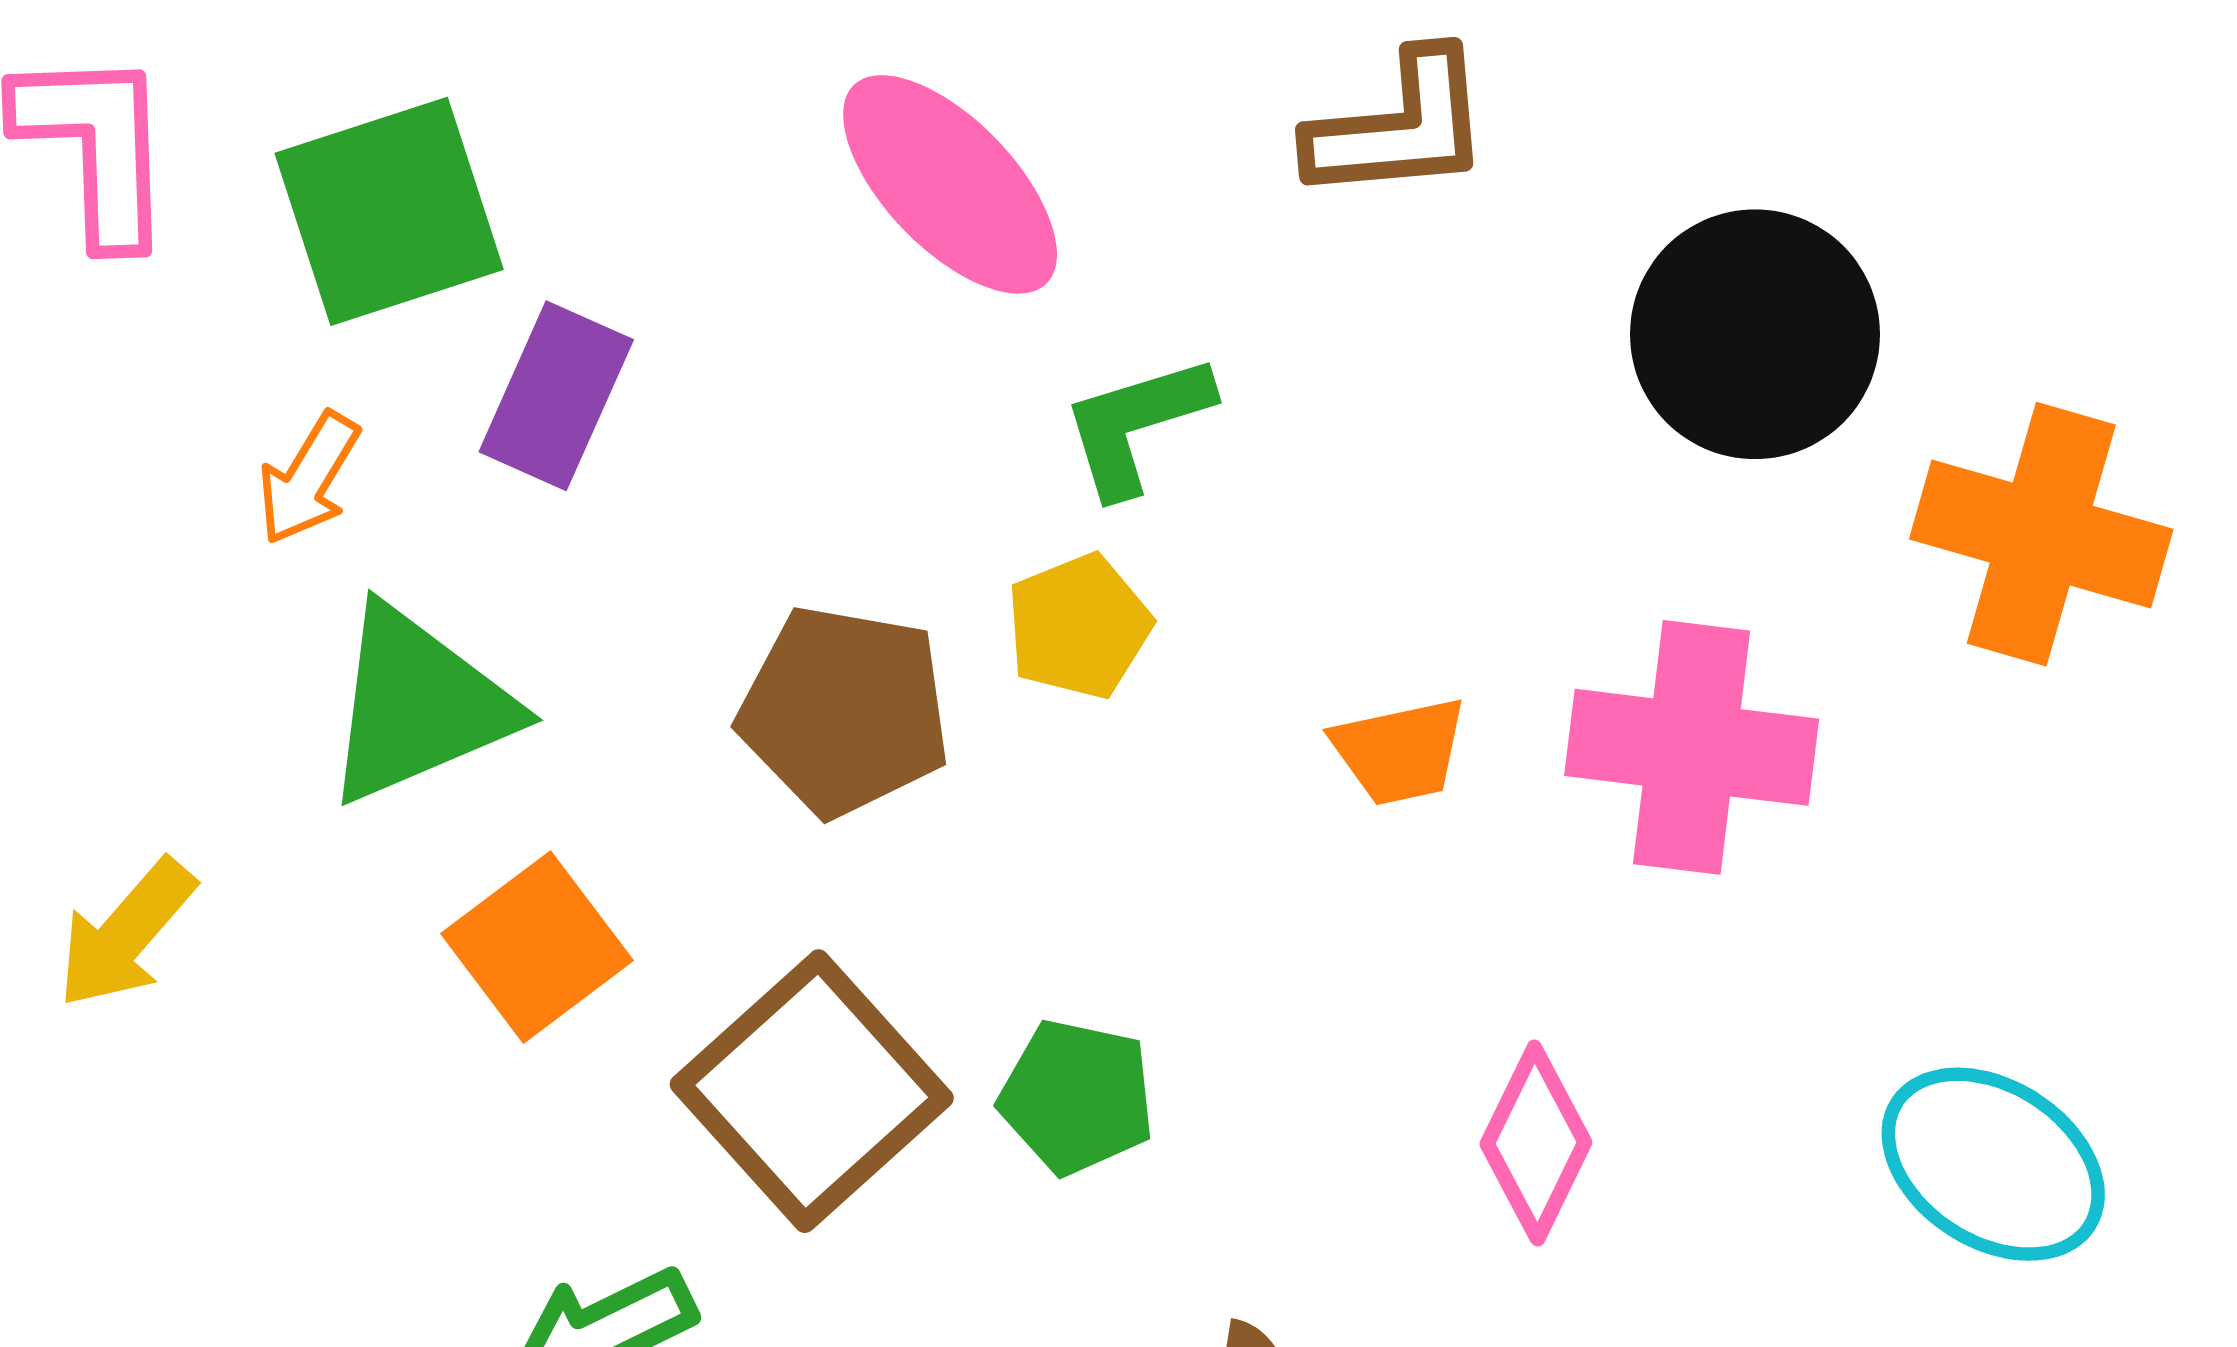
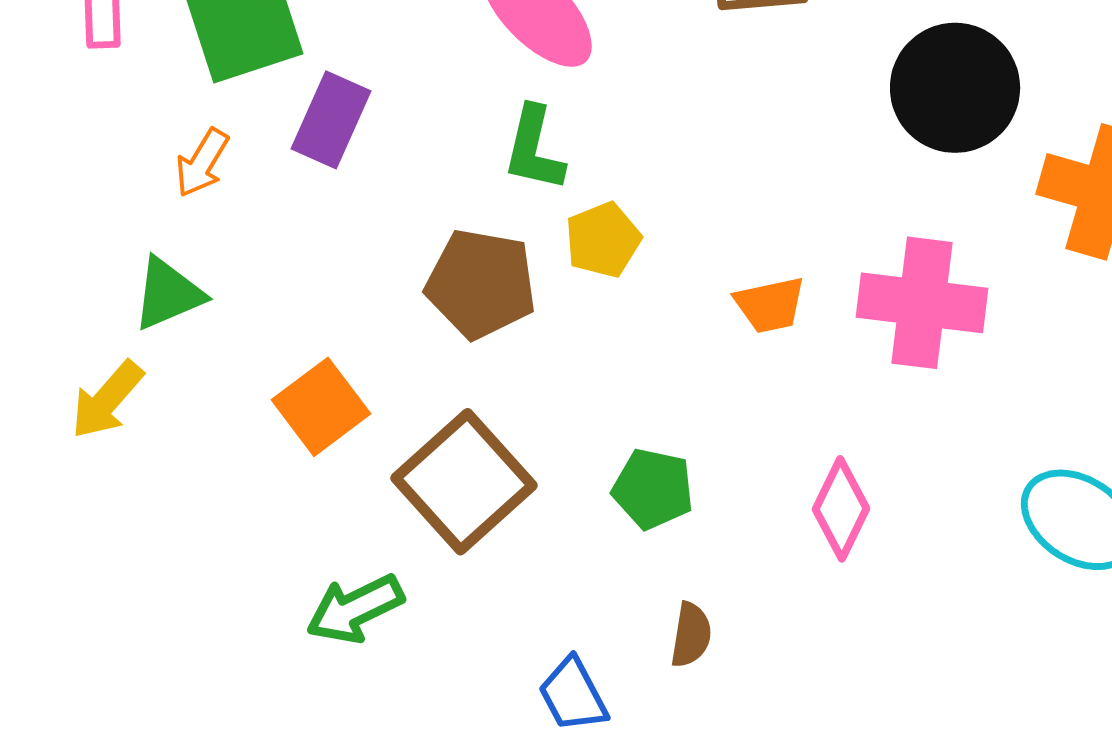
green L-shape: (1136, 425) -> (534, 149), moved, turned -60
green triangle: (418, 705) -> (168, 294), moved, size x0.7
green pentagon: (1077, 1097) -> (653, 489), moved

